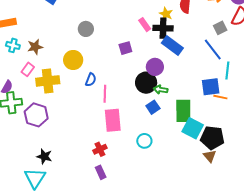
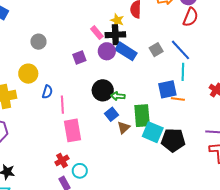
gray square: (220, 28) -> (156, 50), moved
blue line: (213, 50) -> (180, 50), moved
purple circle: (155, 67) -> (107, 51), moved
cyan circle: (144, 141) -> (80, 171), moved
brown triangle: (210, 156) -> (124, 128), moved, turned 32

